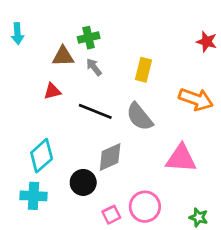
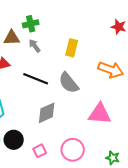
black circle: (83, 182) -> (14, 140), moved
pink square: (111, 215) -> (40, 151), moved

